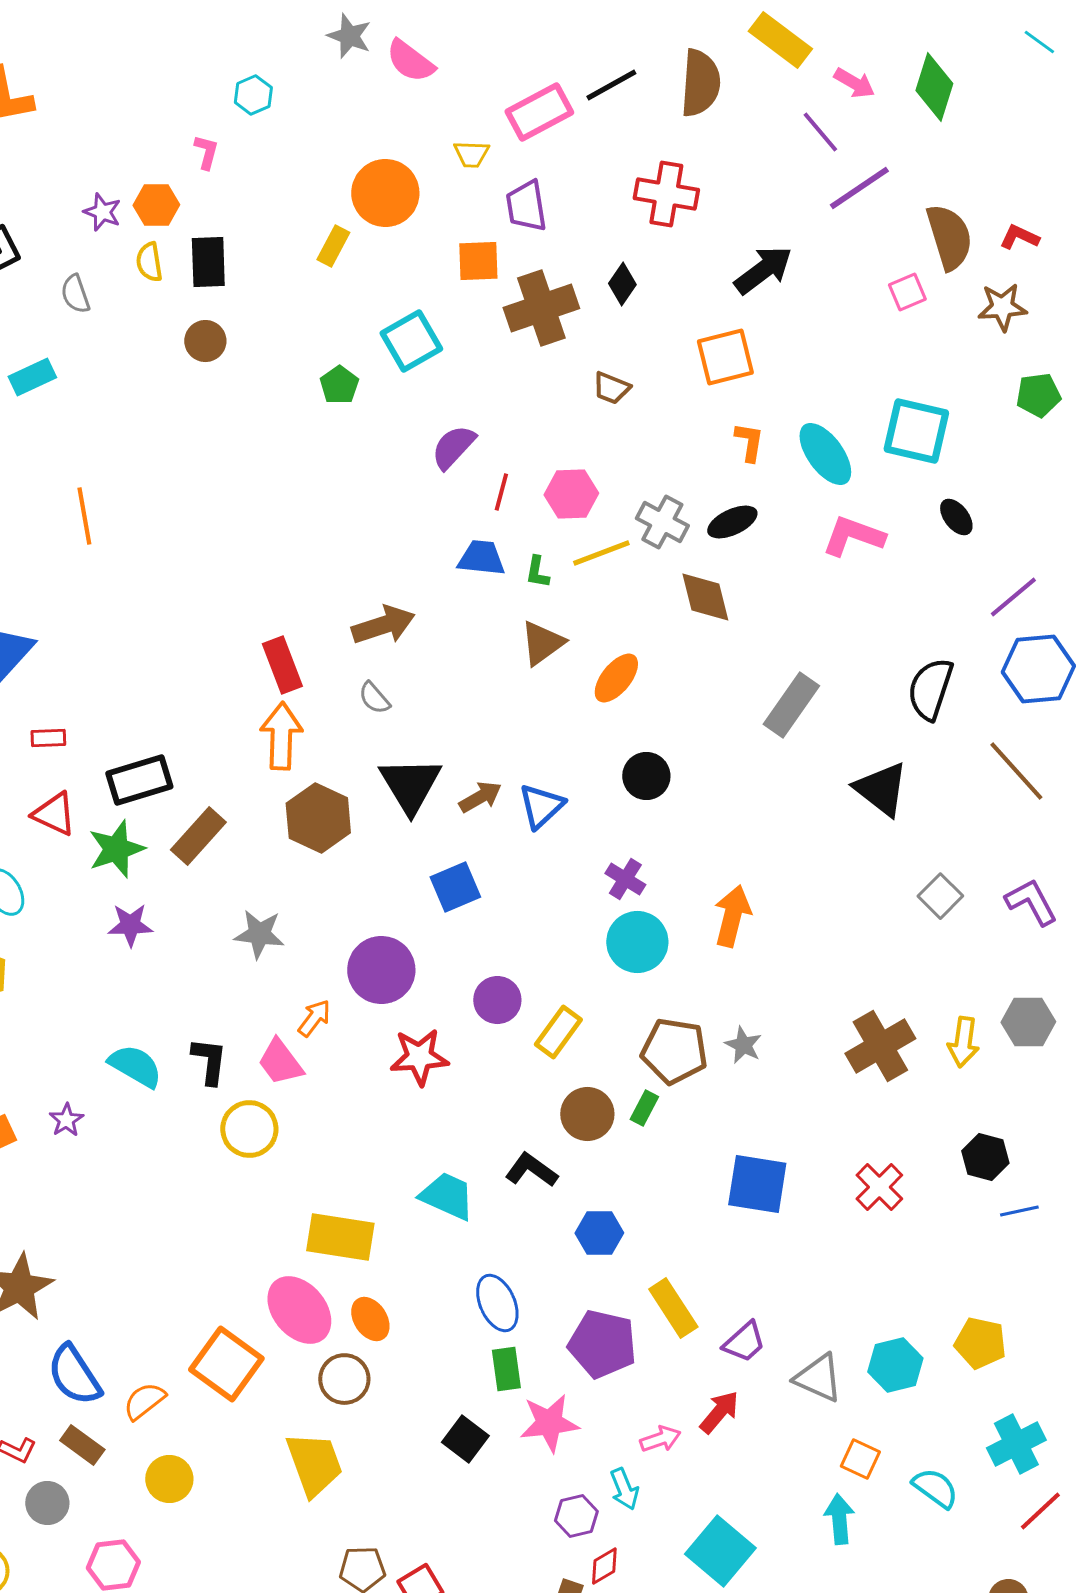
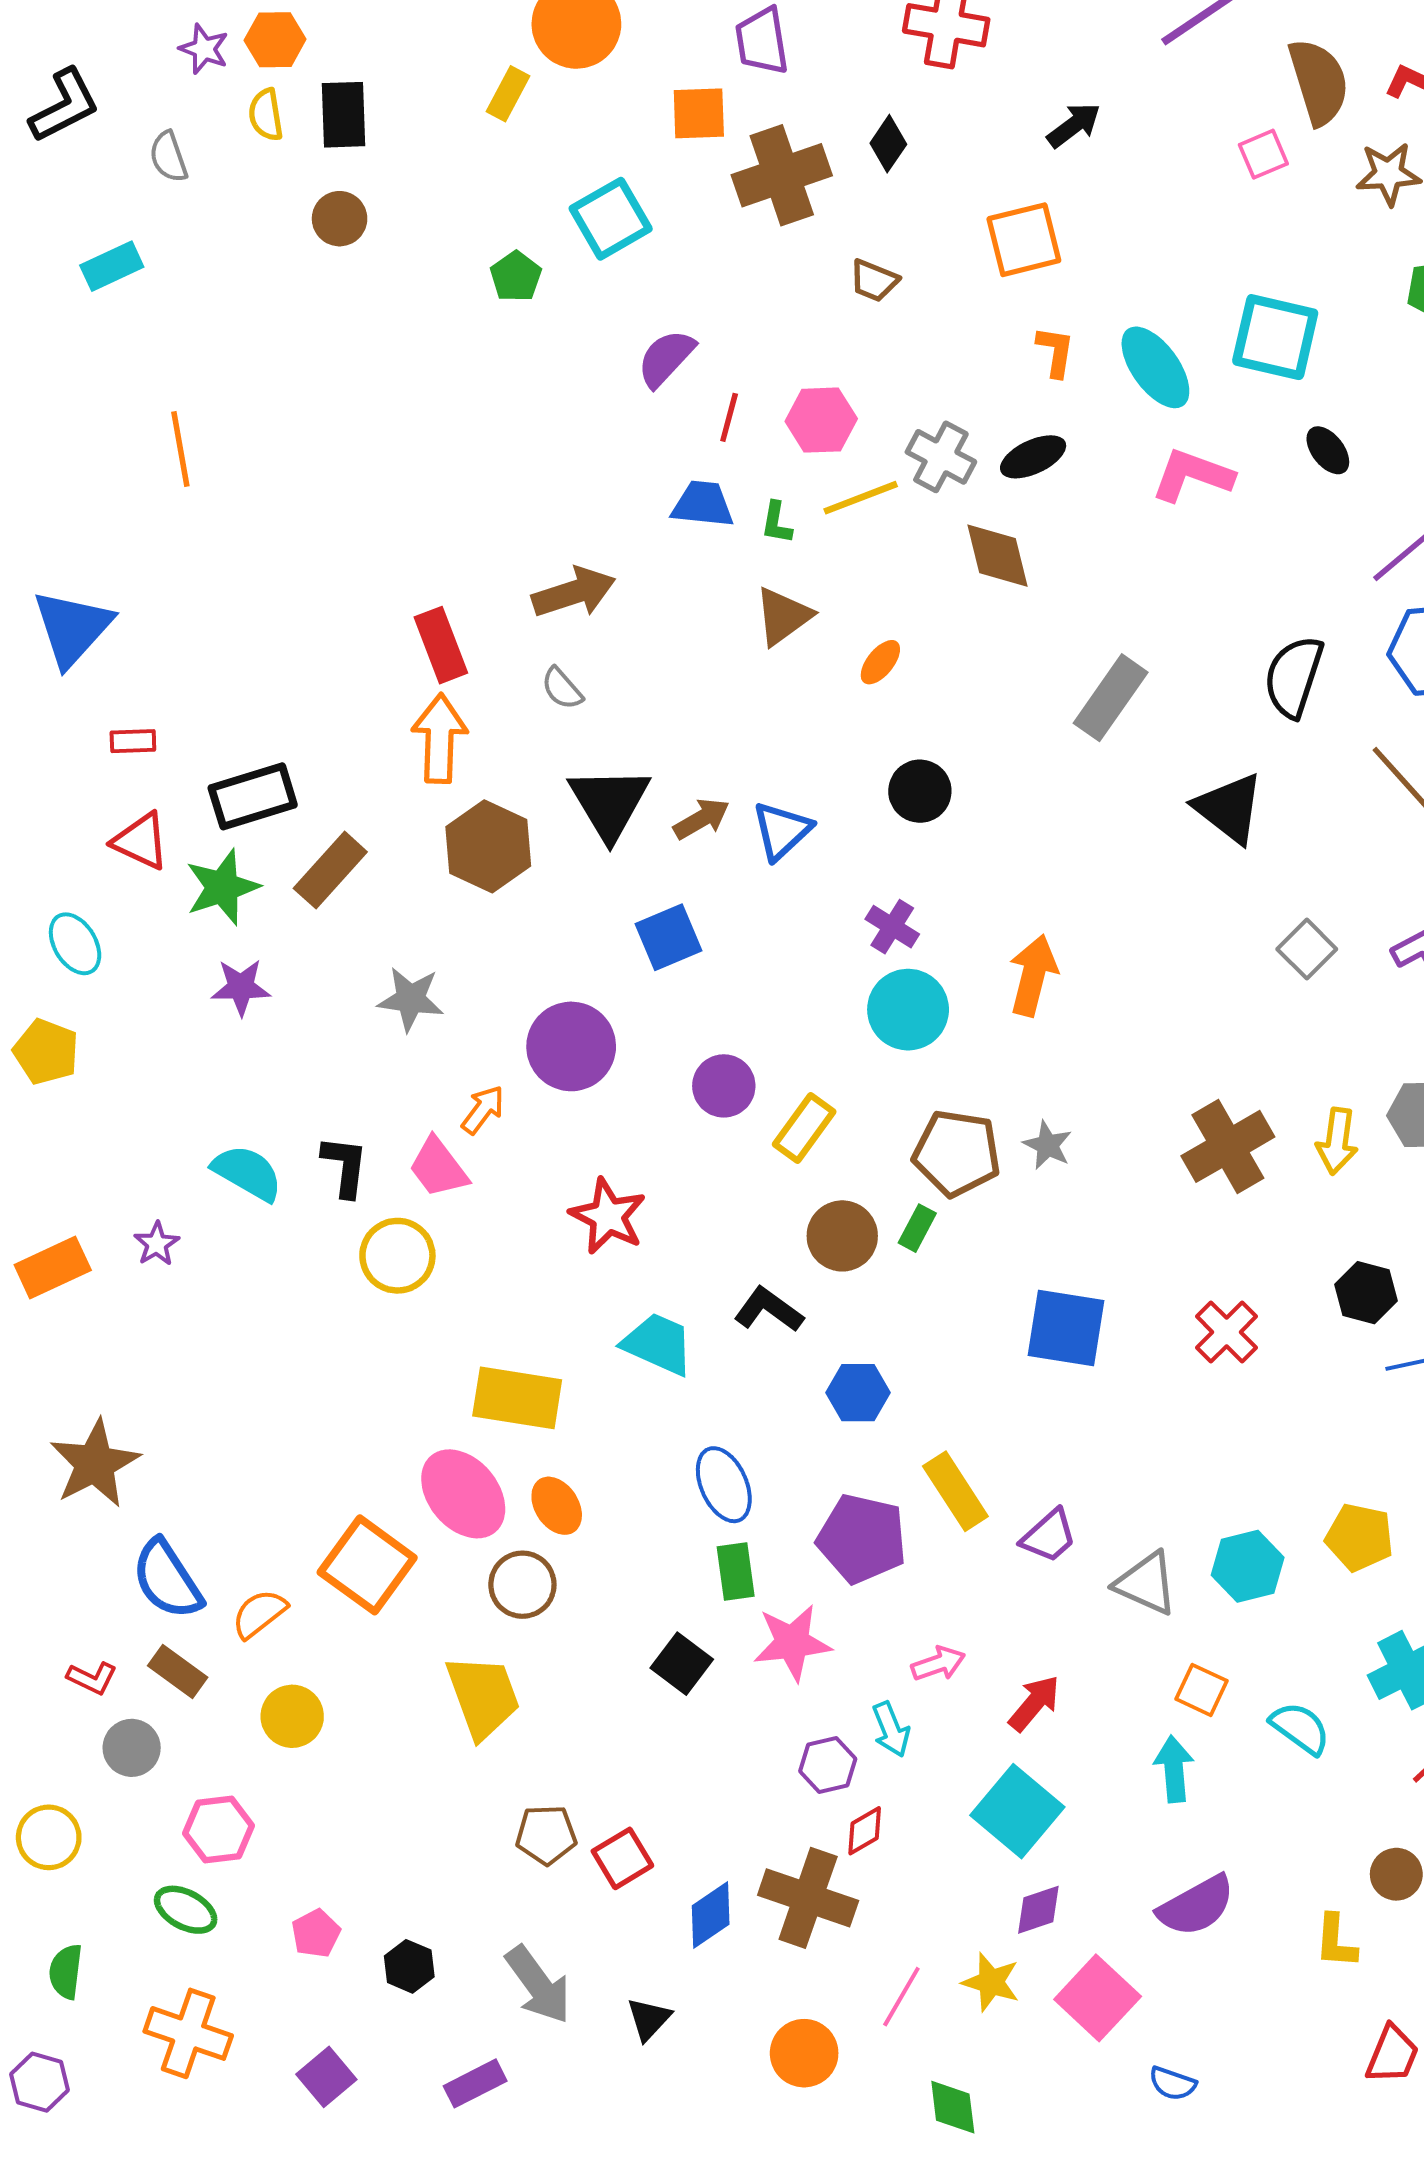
black arrow: (763, 270) -> (1074, 125), size x0.7
orange ellipse: (616, 678) -> (880, 662), size x0.7
red star: (419, 1057) -> (608, 1216), moved, turned 30
red arrow: (719, 1412) -> (1034, 1703), moved

